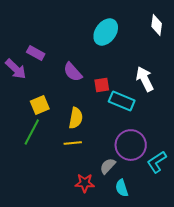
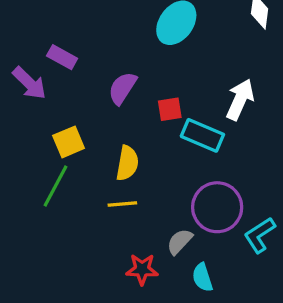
purple semicircle: (73, 72) -> (122, 88), turned 75
white arrow: (145, 79) -> (240, 99), turned 50

